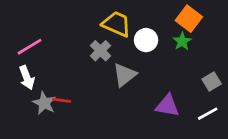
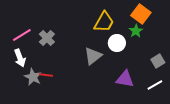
yellow trapezoid: (117, 24) -> (104, 22), moved, turned 95
white circle: (146, 40) -> (117, 43), moved
gray cross: (100, 51) -> (47, 38), moved

